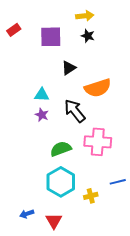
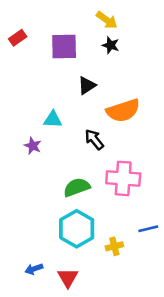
yellow arrow: (85, 16) -> (107, 20), turned 42
black arrow: (75, 111) -> (94, 140), size x0.7
purple star: (42, 115) -> (33, 146), moved

